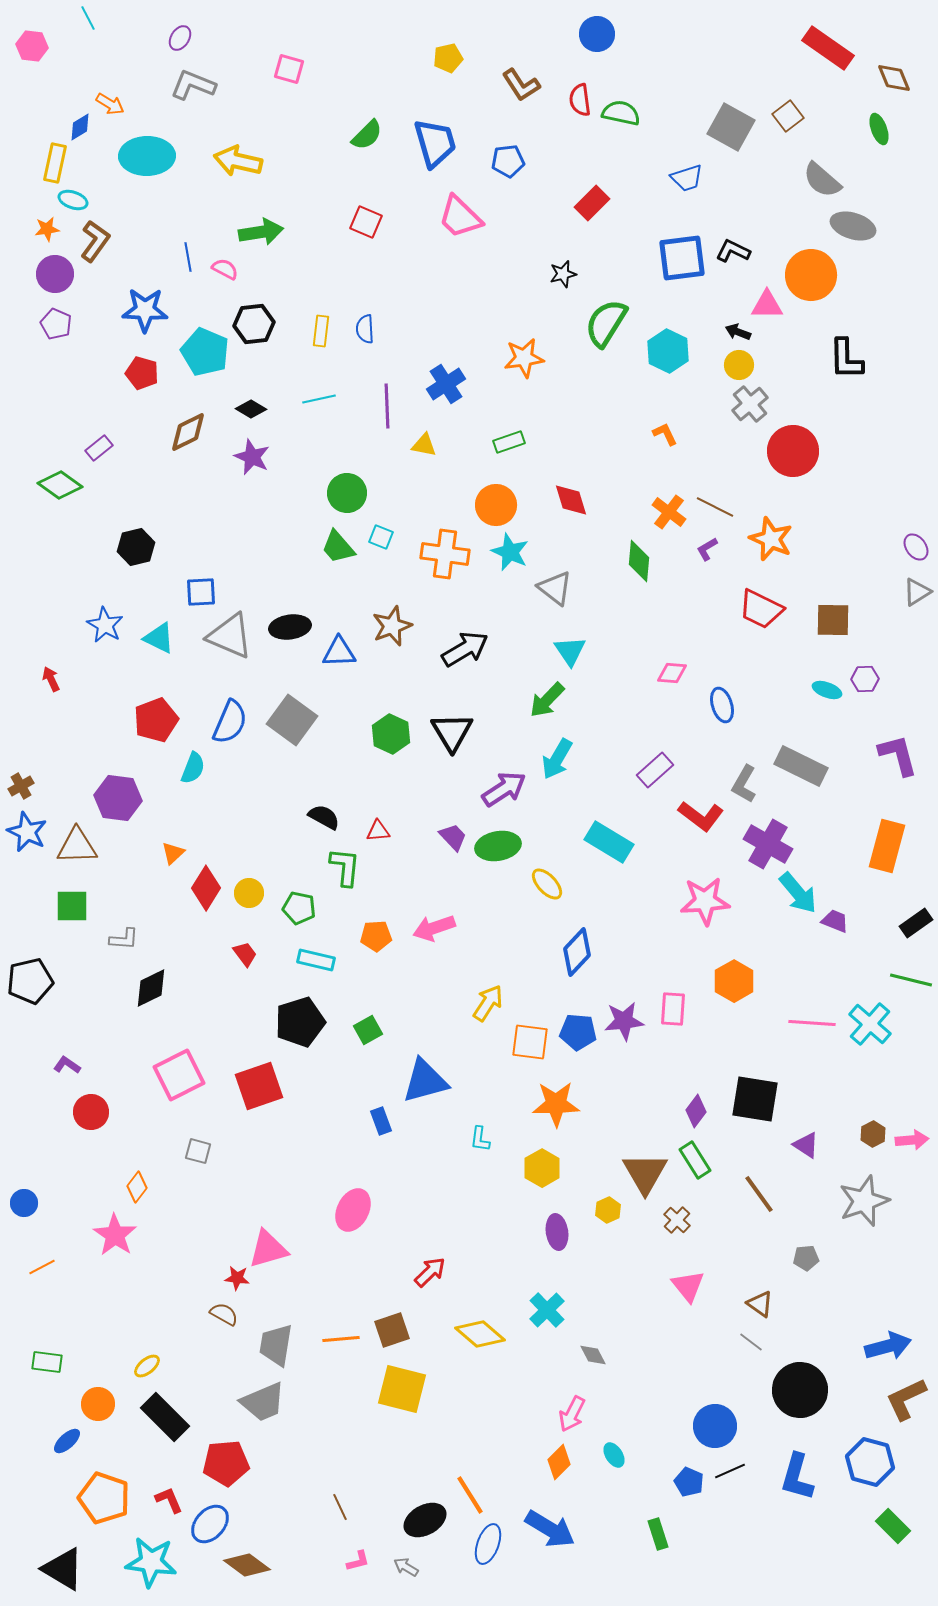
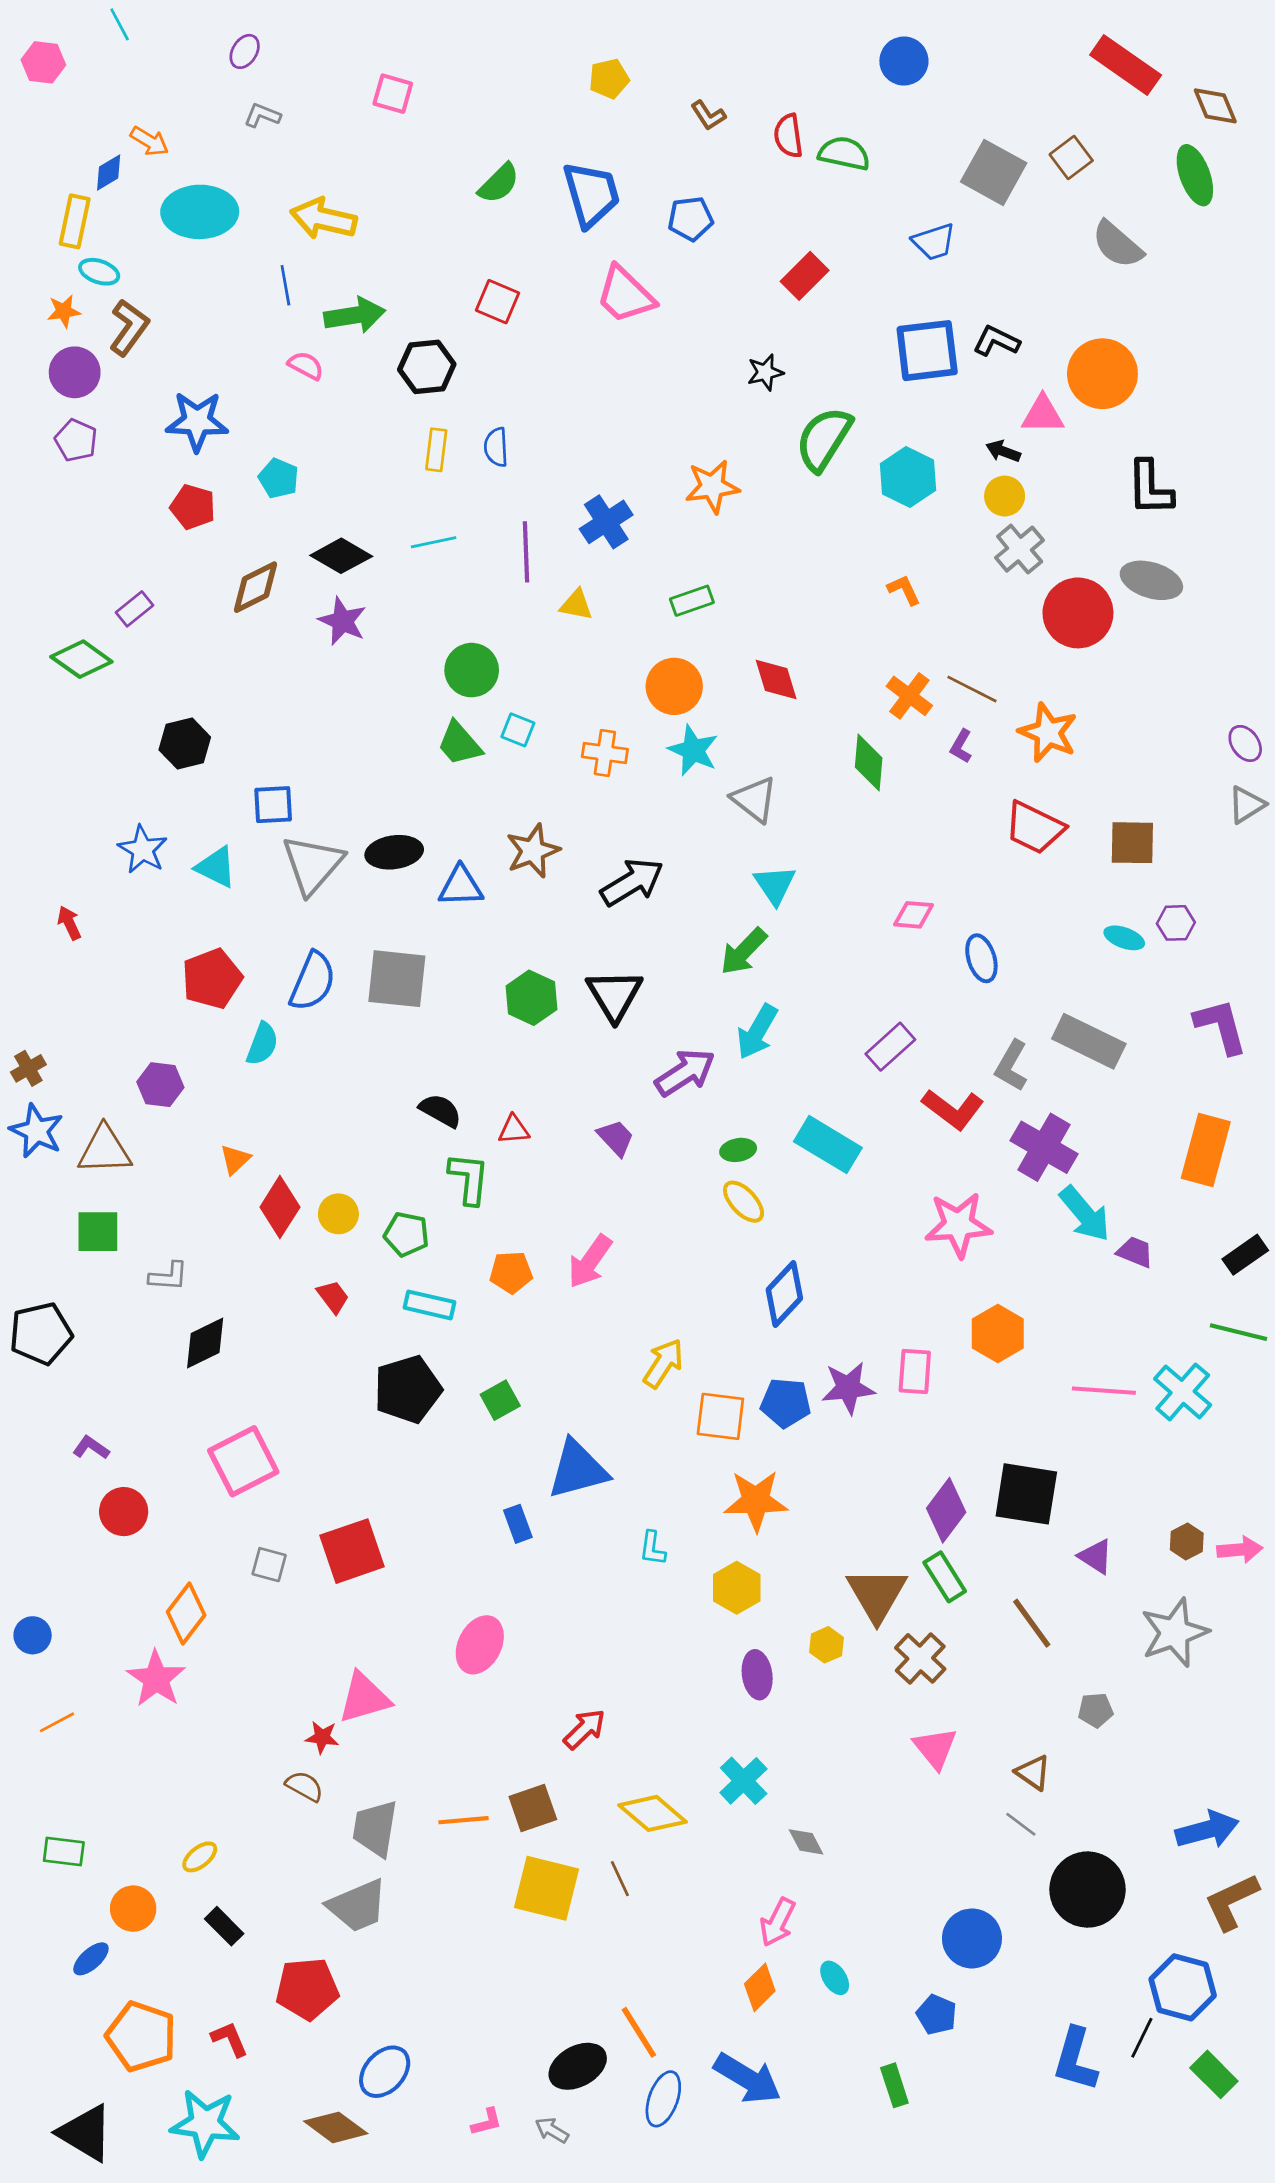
blue circle: (597, 34) -> (904, 61), moved
gray L-shape: (193, 85) -> (262, 115), size x0.6
brown L-shape: (521, 85) -> (708, 115), size x0.7
green ellipse: (879, 129) -> (1195, 175), size x1.4
gray ellipse: (853, 226) -> (1151, 580), moved
blue line: (188, 257) -> (285, 285), moved
black hexagon: (254, 324) -> (427, 367), moved
cyan pentagon: (205, 352) -> (279, 478), size x0.6
black diamond: (251, 409) -> (341, 556), size x1.4
purple L-shape: (707, 549) -> (961, 746), turned -30
orange cross: (445, 554) -> (605, 753), size x0.7
gray triangle: (230, 636) -> (313, 864), turned 48
gray square: (292, 720) -> (397, 979), turned -30
purple hexagon: (118, 798) -> (160, 1085), size x0.7
green ellipse: (498, 846) -> (738, 1150), moved, size x0.6
pink arrow: (434, 928) -> (590, 1261), turned -36
red square: (259, 1086) -> (352, 1551), moved
purple diamond: (696, 1111) -> (946, 1510), size x1.4
orange diamond: (137, 1187) -> (186, 1614), size x1.4
brown cross: (677, 1220) -> (920, 1658), size x1.4
black rectangle: (165, 1417) -> (224, 1926), size x0.6
black line: (730, 1471) -> (1142, 2038), moved, turned -40
blue L-shape: (797, 1477) -> (1075, 2059), moved
brown line: (340, 1507) -> (620, 1879), moved
blue ellipse: (210, 1524) -> (385, 2072), moved

